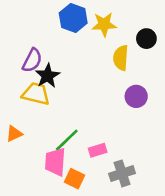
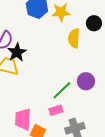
purple circle: (136, 96) -> (86, 81), moved
green line: (67, 140) -> (62, 90), moved

